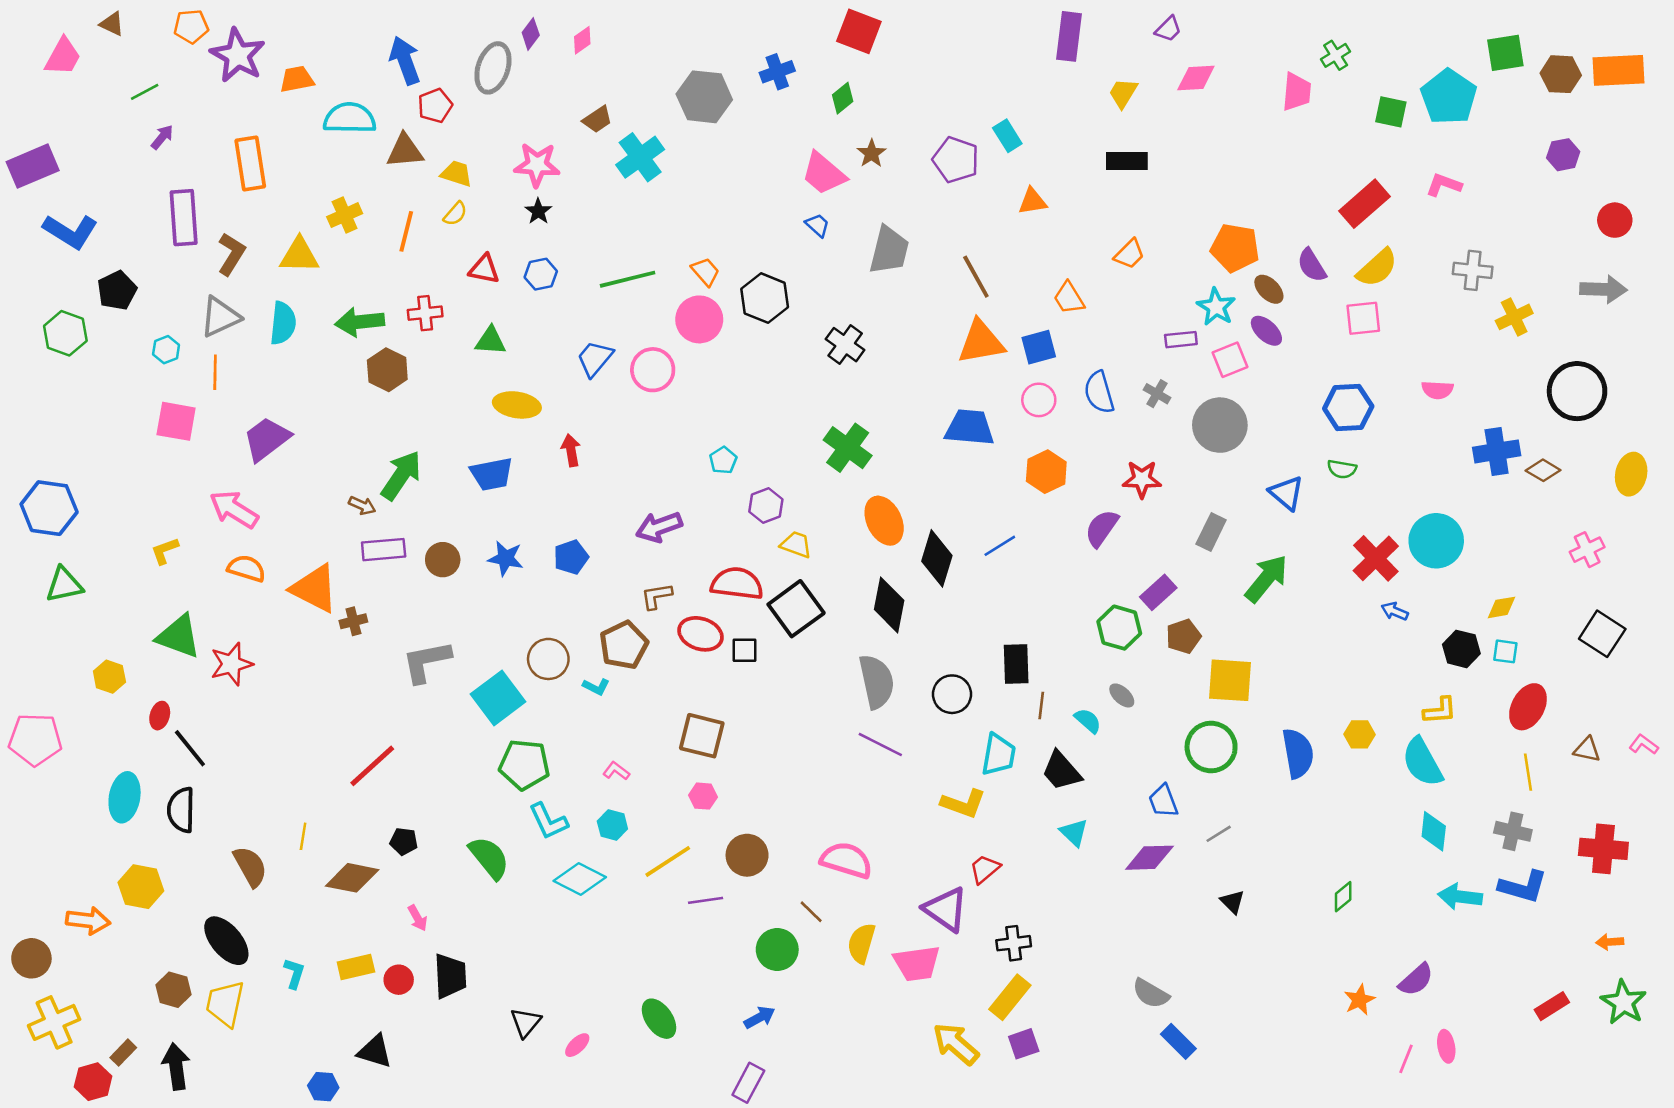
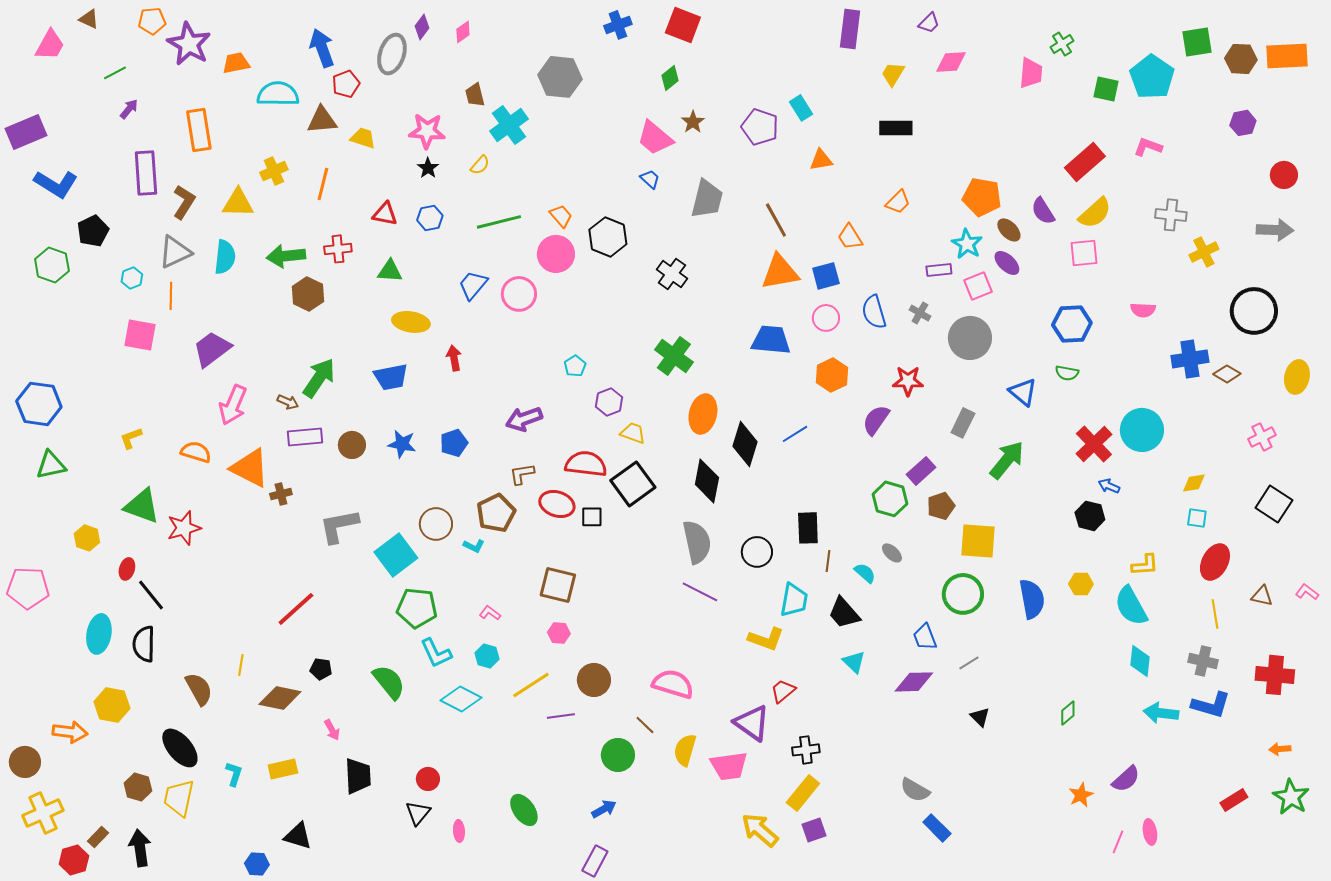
blue cross: (777, 72) -> (618, 25), moved
brown trapezoid: (597, 119) -> (475, 95), turned 110
yellow semicircle: (455, 214) -> (480, 165), moved
pink arrow: (234, 509) -> (233, 405), moved, turned -99
orange ellipse: (884, 521) -> (703, 414), turned 39
black hexagon: (1461, 649) -> (1090, 516), moved
red circle: (399, 980) -> (428, 779), moved
pink ellipse: (577, 1045) -> (459, 831), turned -50

